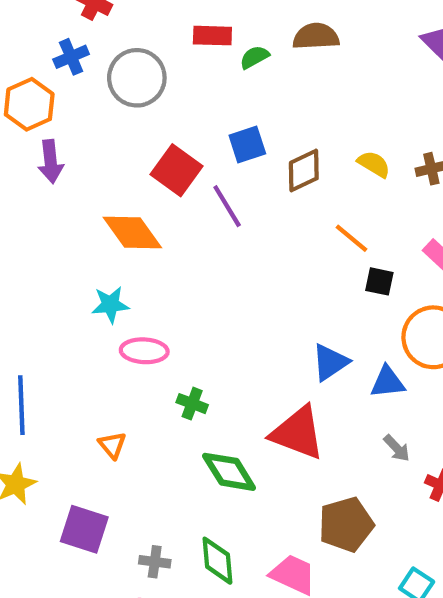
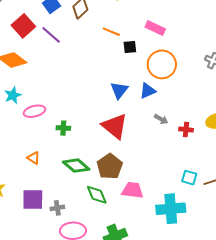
red square: (176, 170) -> (23, 26), turned 30
red triangle: (298, 433) -> (115, 126), turned 36
green diamond: (229, 472) -> (76, 166), moved
brown pentagon: (346, 524) -> (110, 166), moved
gray cross: (155, 562) -> (57, 208), moved

